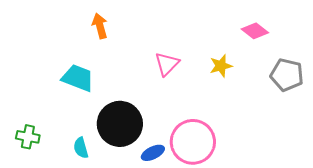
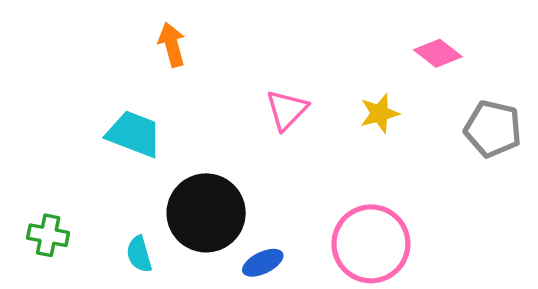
pink circle: (193, 142) -> (371, 244), moved

